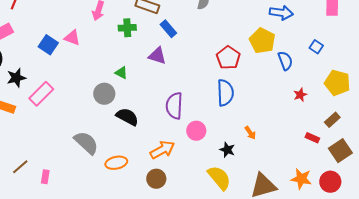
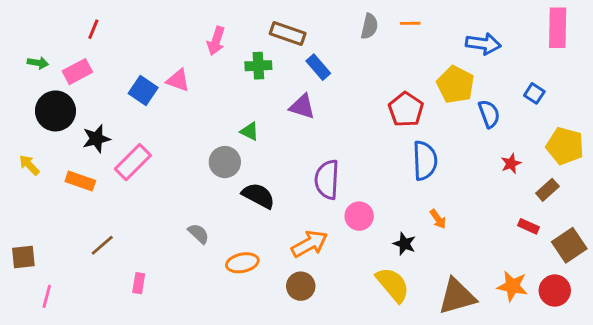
blue semicircle: (225, 93) -> (425, 161), moved
brown rectangle: (332, 120) -> (547, 190), moved
gray semicircle: (86, 143) -> (199, 234), size x0.6
brown line: (20, 167) -> (102, 245), moved

